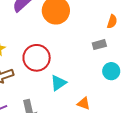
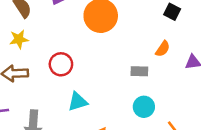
red circle: (37, 58) -> (61, 64), size x0.7

